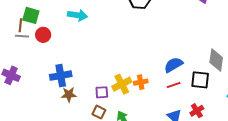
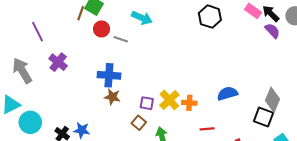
gray line: (22, 36) -> (121, 39), moved
black square: (200, 80) -> (263, 117), moved
yellow cross: (122, 84) -> (169, 100), turned -30
red line: (174, 85) -> (207, 129), moved

